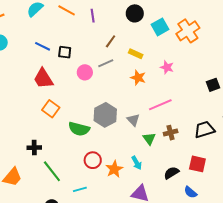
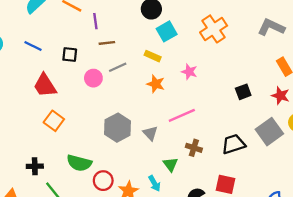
purple line: (93, 16) -> (95, 21), moved
cyan square: (160, 27) -> (167, 31), moved
brown line: (111, 41) -> (107, 43), moved, turned 48
blue line: (43, 46) -> (33, 46), moved
green semicircle: (79, 129) -> (79, 163), moved
brown cross: (171, 133) -> (194, 148), turned 32
green triangle: (149, 139) -> (170, 164), moved

